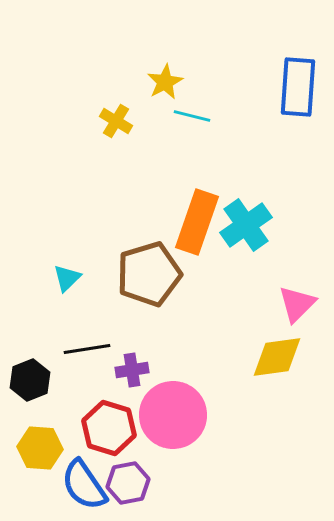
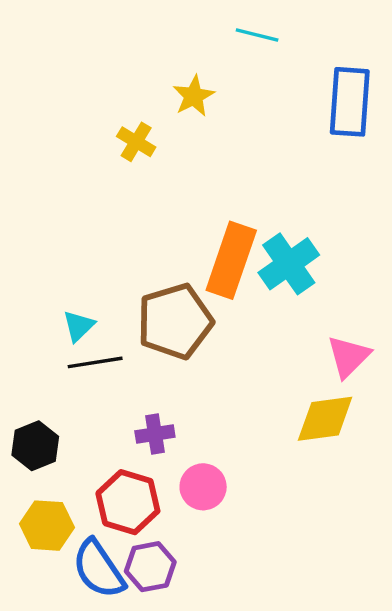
cyan line: (192, 116) -> (257, 35), moved
black line: (87, 349) -> (95, 362), moved
pink circle: (173, 415) -> (203, 487), size x0.6

